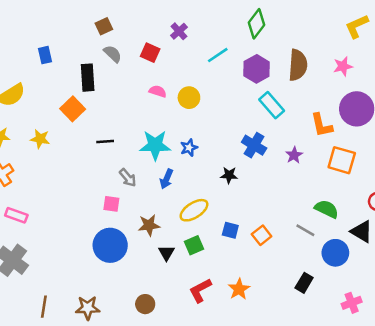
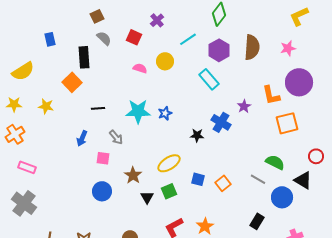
yellow circle: (189, 98) -> (165, 61), moved
cyan rectangle: (272, 105) -> (209, 79), moved
blue cross: (254, 145) -> (221, 122), moved
purple star: (294, 155) -> (244, 106), moved
orange square: (342, 160) -> (287, 123), turned -30
blue arrow: (166, 179) -> (82, 138), moved
brown star: (149, 225) -> (133, 175), turned -30
blue circle: (110, 245) -> (102, 191), size x0.7

